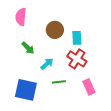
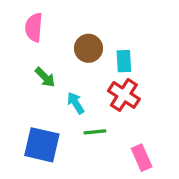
cyan arrow: (47, 64) -> (76, 103), turned -80
pink rectangle: (89, 87) -> (142, 158), moved

